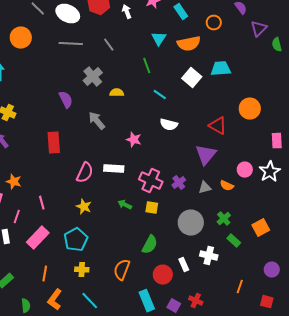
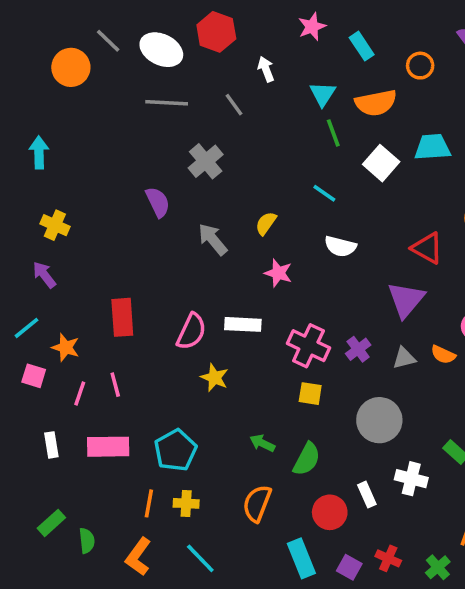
white arrow: (127, 12) -> (266, 69), moved
orange circle: (21, 38) -> (71, 67), moved
green line: (147, 66) -> (333, 133), moved
yellow semicircle: (117, 93) -> (266, 223), moved, turned -56
red rectangle: (54, 143) -> (122, 317), moved
green arrow: (125, 205) -> (262, 443), moved
yellow star: (84, 207) -> (214, 378), moved
pink line: (17, 217) -> (80, 394), moved
green cross: (224, 219) -> (438, 567), moved
pink rectangle: (38, 238) -> (108, 447), turned 45
orange line: (45, 274) -> (149, 503), moved
green semicircle: (26, 306) -> (87, 541), moved

